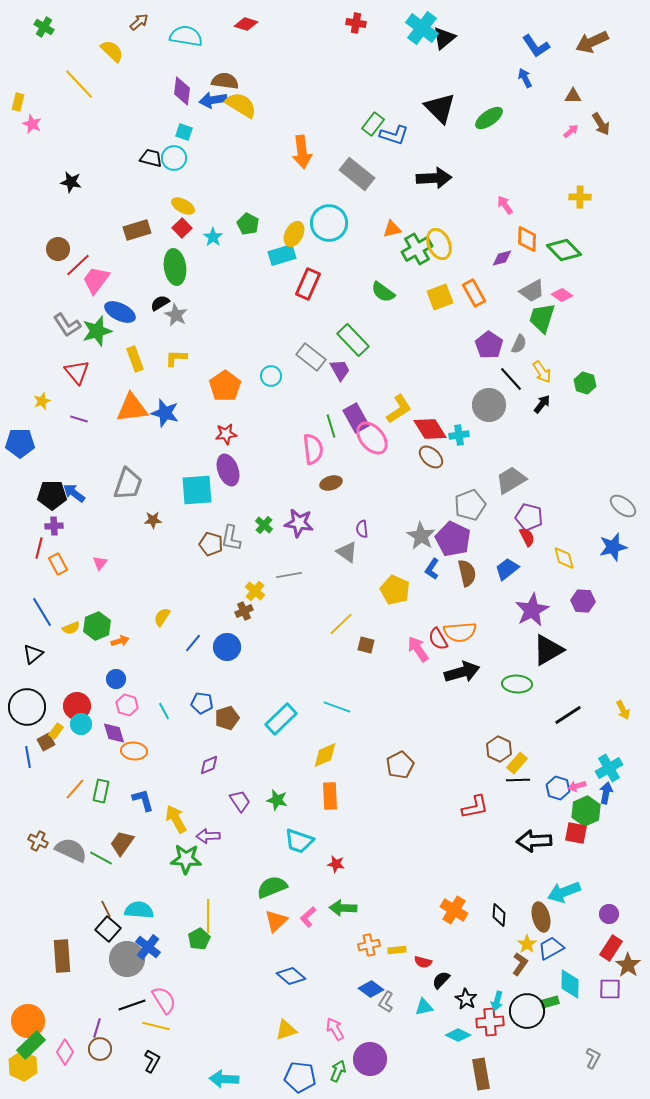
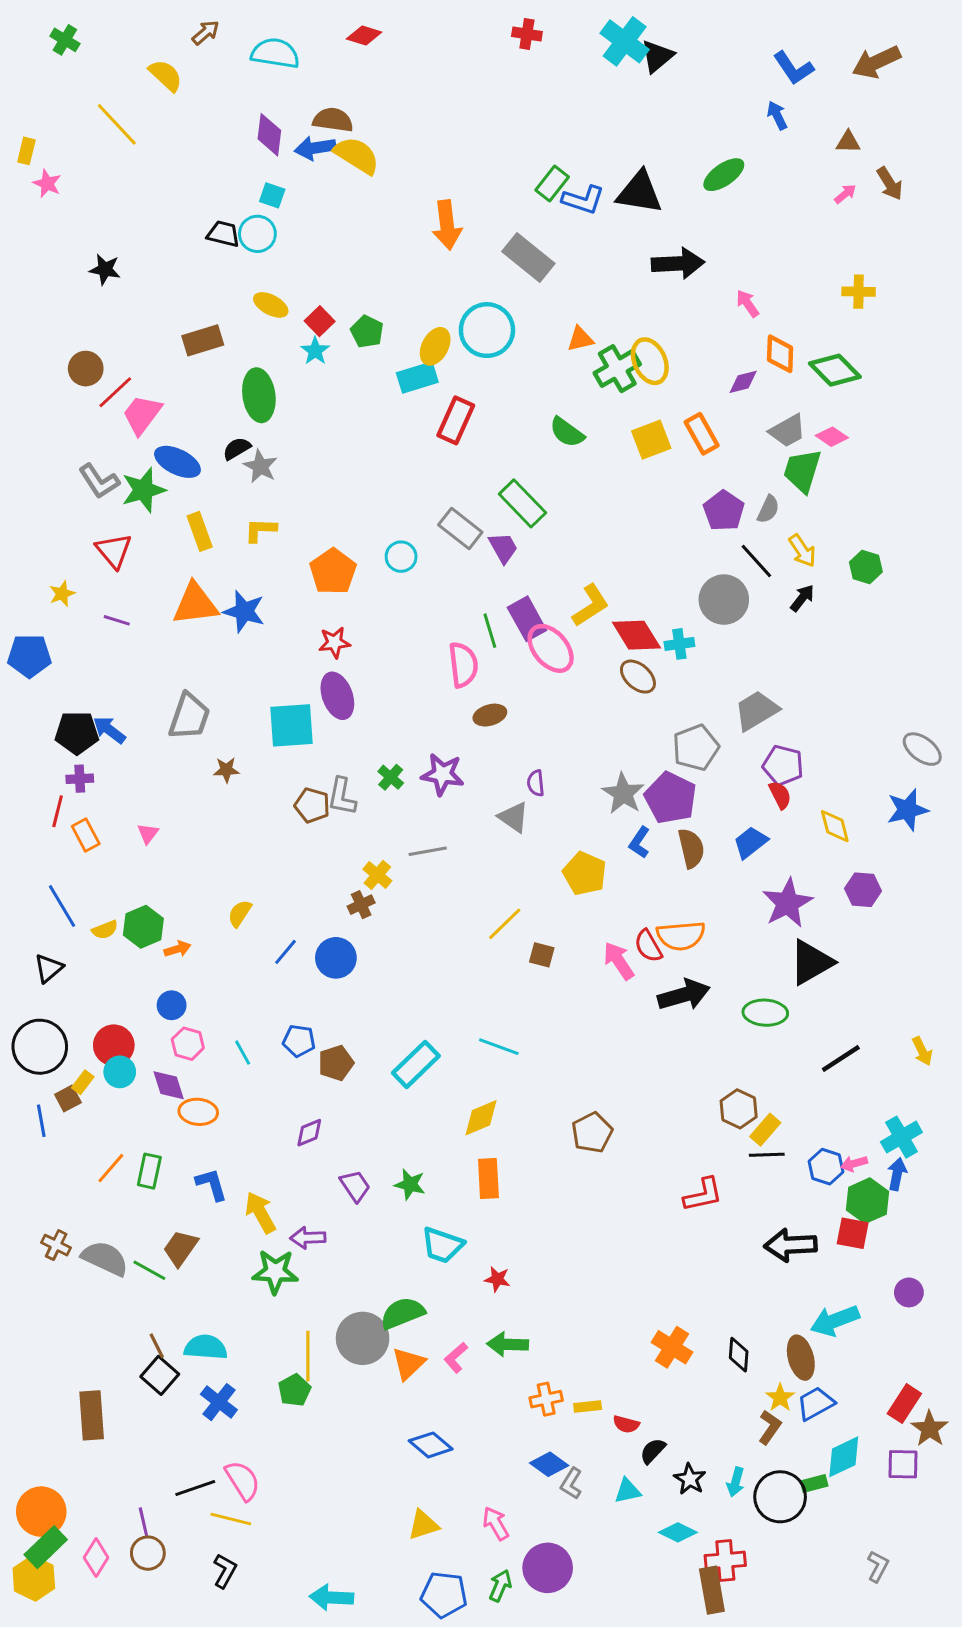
black triangle: (440, 108) -> (639, 192), moved, turned -36
black arrow: (434, 178) -> (678, 263), moved
red square: (182, 228) -> (320, 321), moved
purple circle: (609, 914) -> (909, 1292), moved
gray circle: (127, 959) -> (363, 1338), moved
cyan diamond: (570, 984) -> (844, 1457), turned 64
red cross: (490, 1022) -> (725, 1560), moved
purple line: (97, 1028) -> (143, 1522), turned -30

